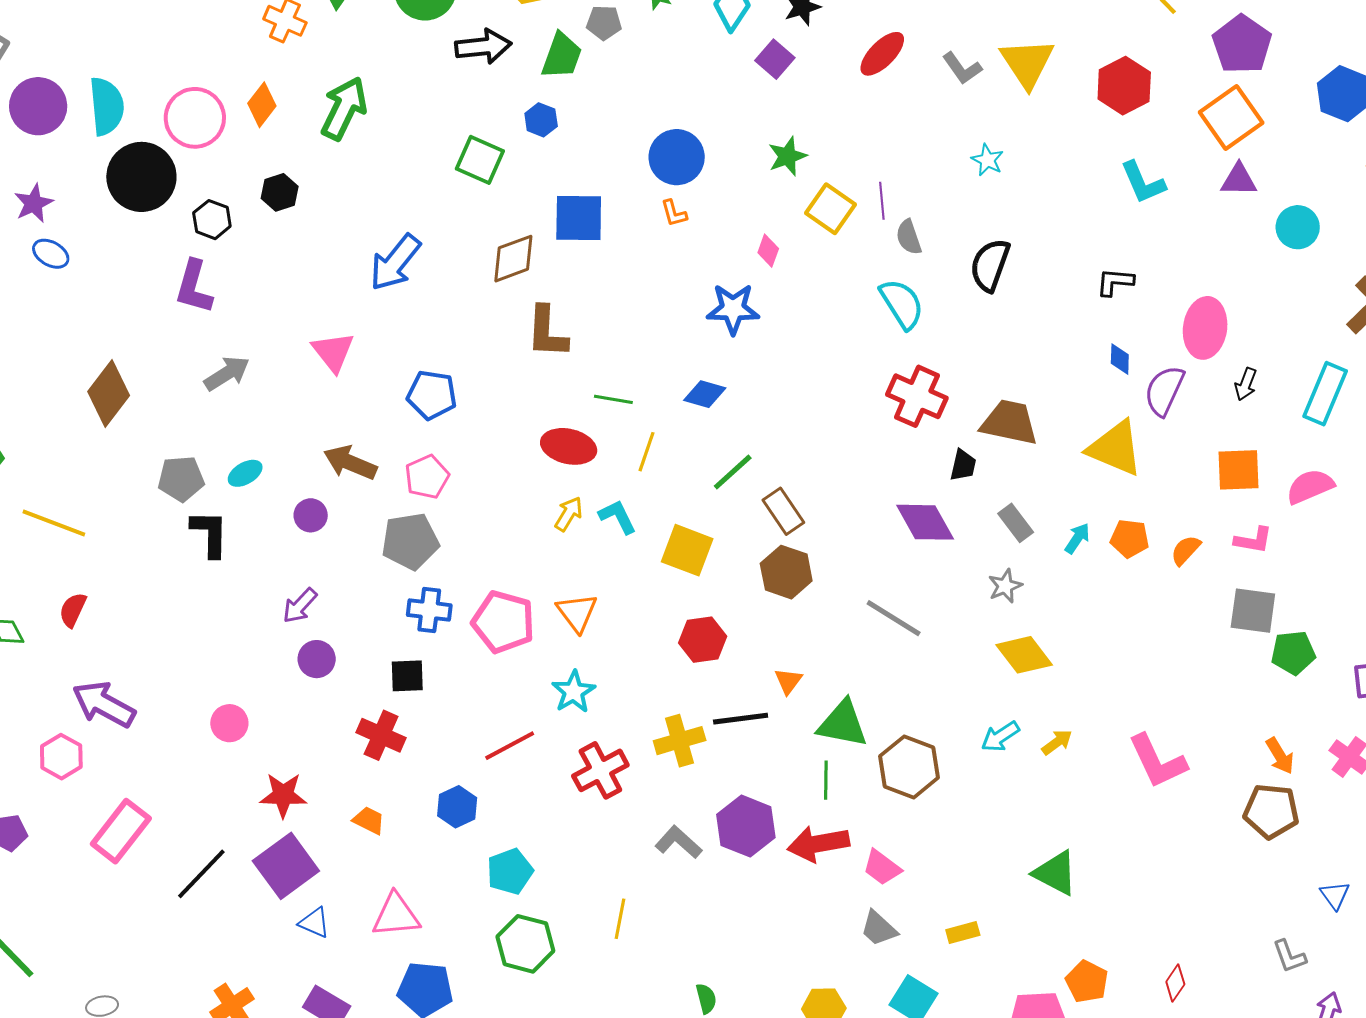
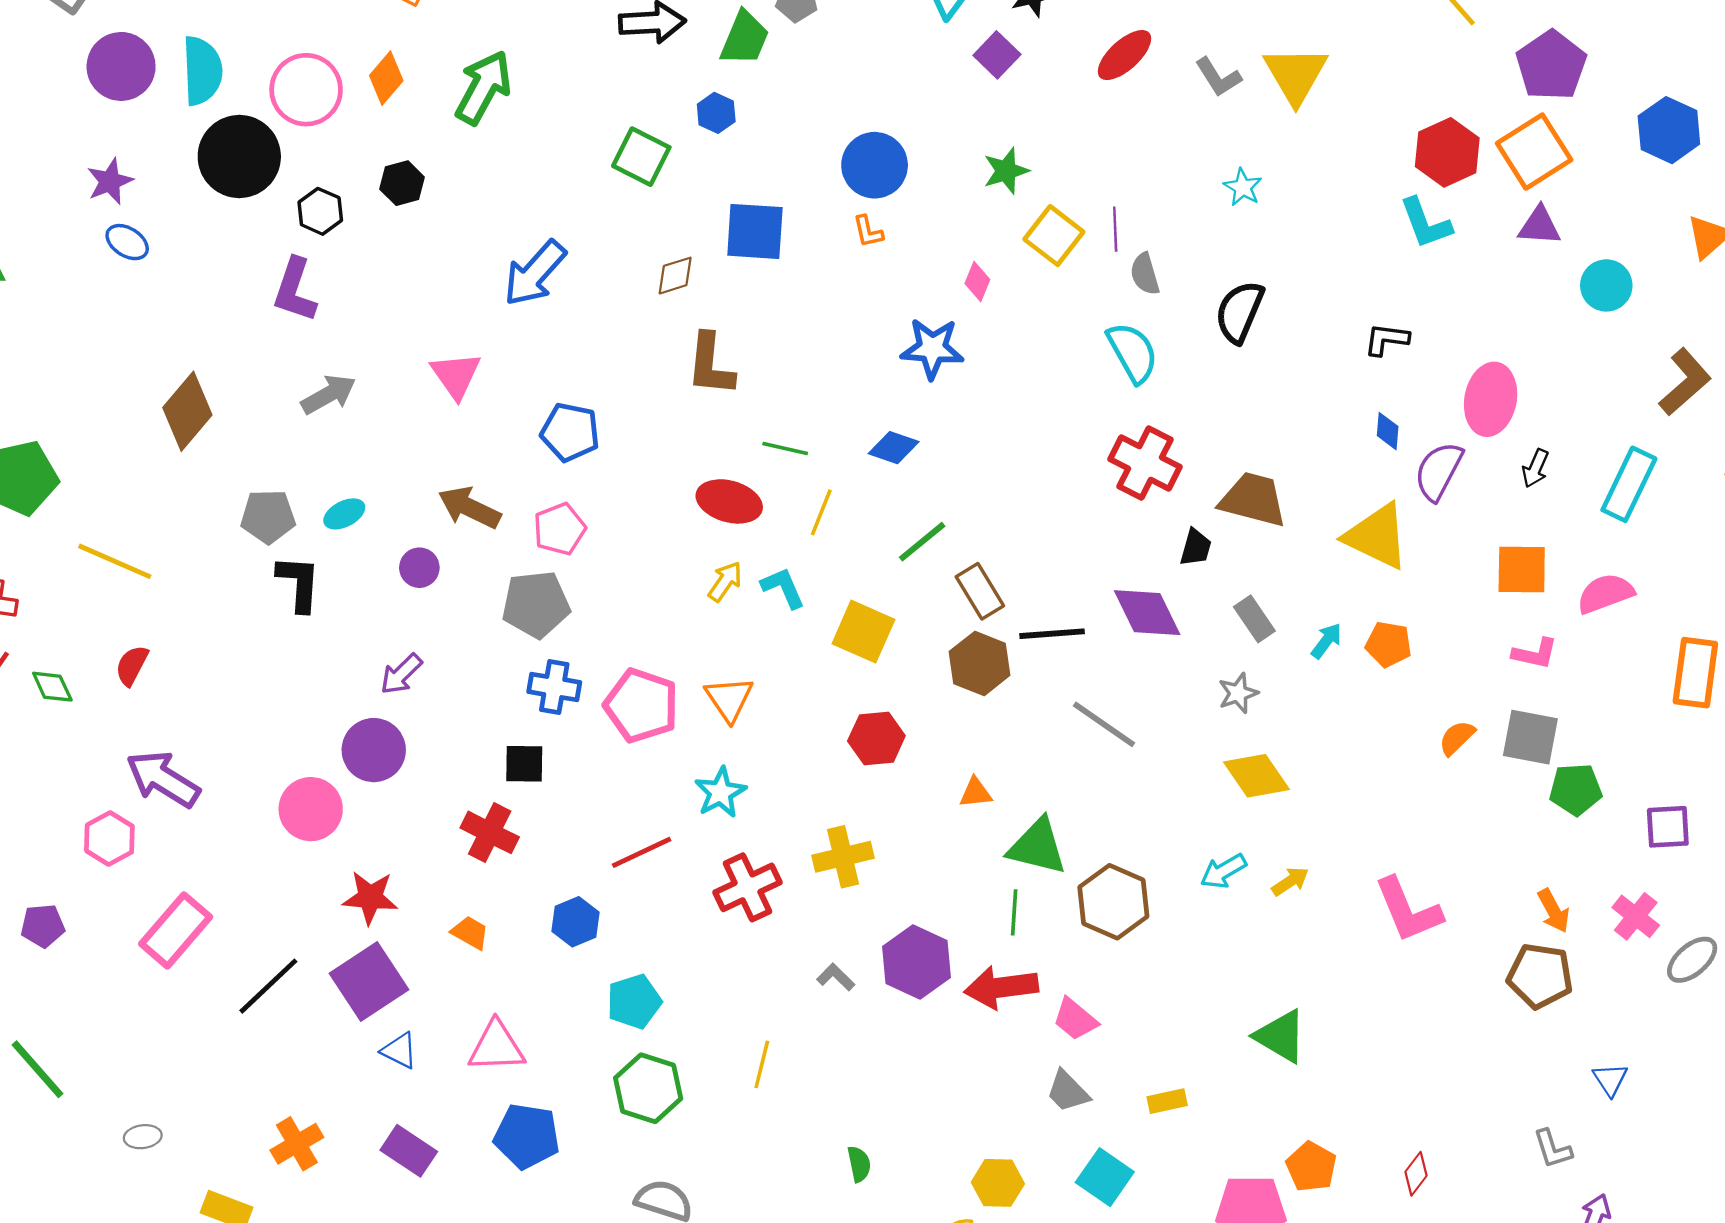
red hexagon: (1124, 86) -> (1447, 152), moved
brown diamond: (513, 259) -> (675, 276), size x0.7
orange semicircle: (1186, 550) -> (1457, 738), moved
purple circle: (317, 659) -> (374, 750), moved, size x1.4
orange triangle: (788, 681) -> (976, 793), turned 44
black line: (741, 719) -> (1052, 634), moved
pink circle: (229, 723) -> (311, 809), size x1.4
gray L-shape: (678, 842) -> (836, 977), size x0.7

